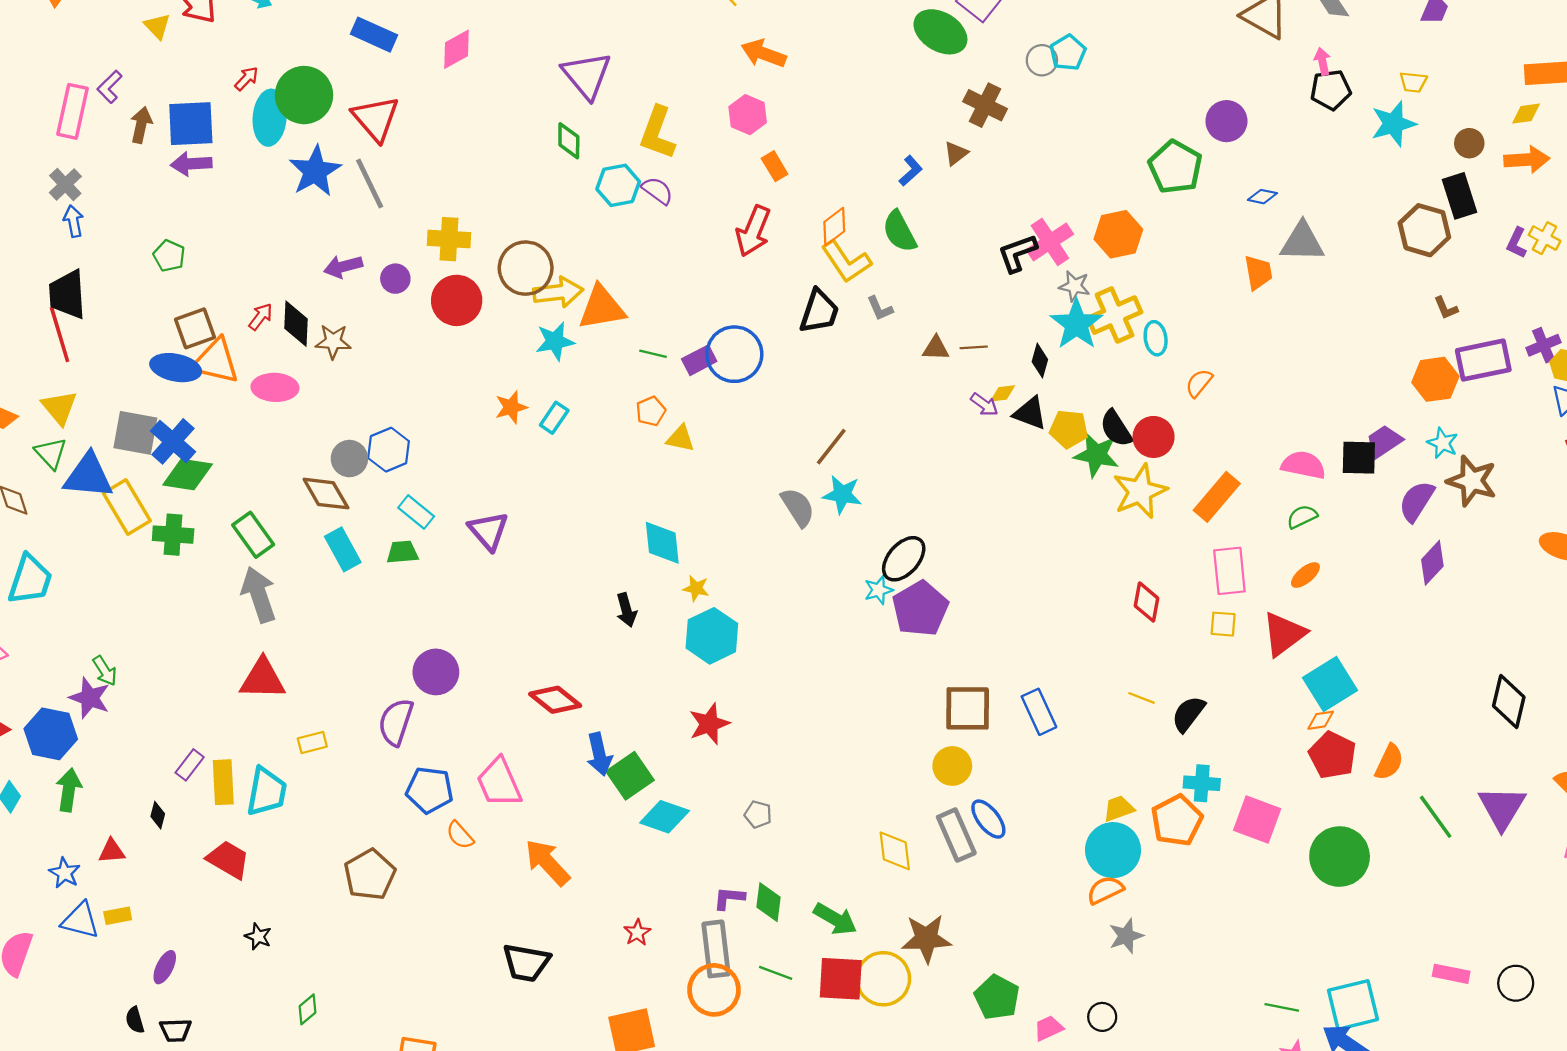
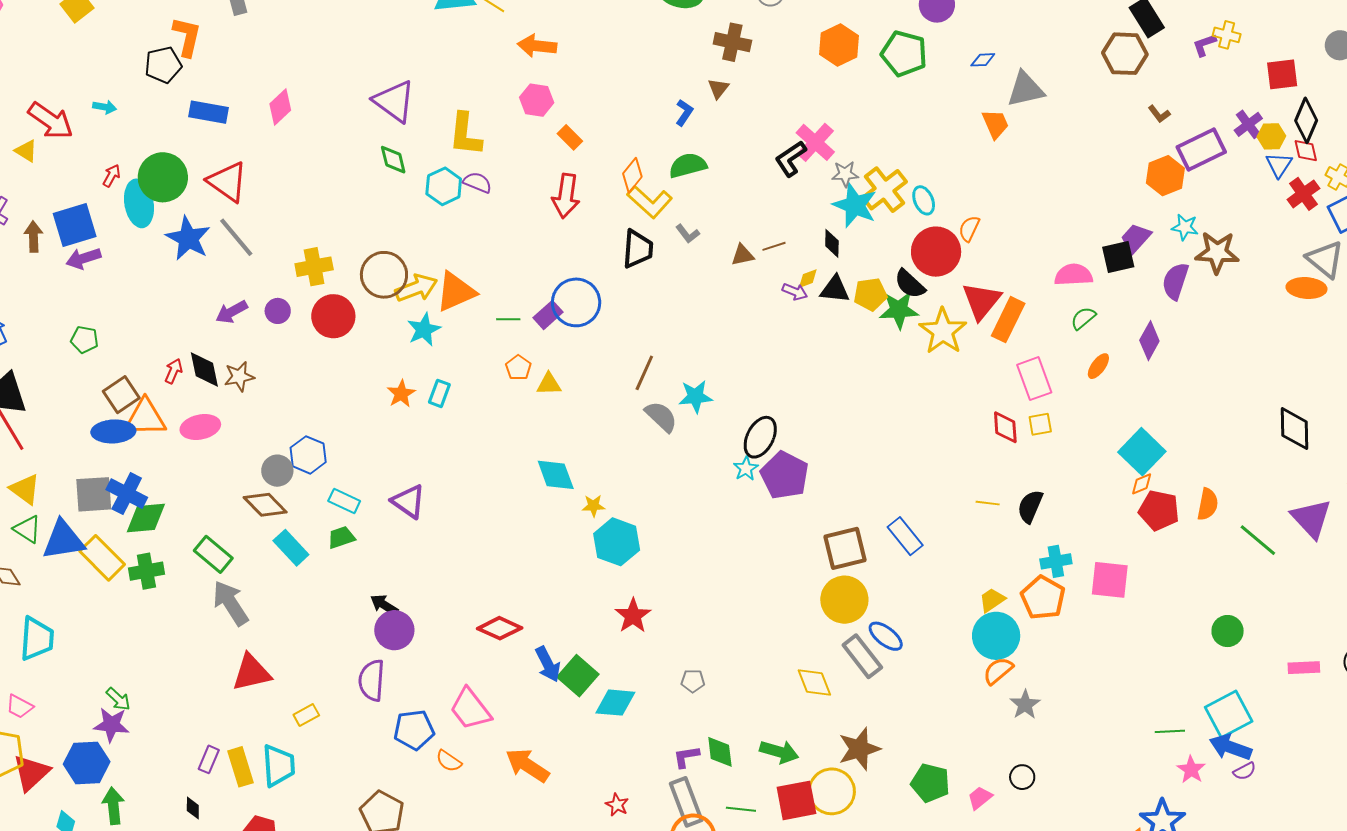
green semicircle: (899, 231) -> (688, 165), turned 117
orange hexagon: (1118, 234) -> (839, 45), moved
purple L-shape: (1517, 243) -> (1204, 45), turned 60
red circle: (1154, 437) -> (936, 252), moved, size x1.4
brown line: (831, 447) -> (644, 373), moved
purple diamond: (1432, 563) -> (1149, 341), moved
red diamond: (1147, 602) -> (1005, 427), moved
black arrow: (626, 610) -> (384, 605), moved, turned 152
red triangle: (1284, 634) -> (981, 301), moved
yellow circle: (952, 766) -> (844, 600), size x1.4
green circle: (1340, 857) -> (1228, 631), moved, size x0.6

